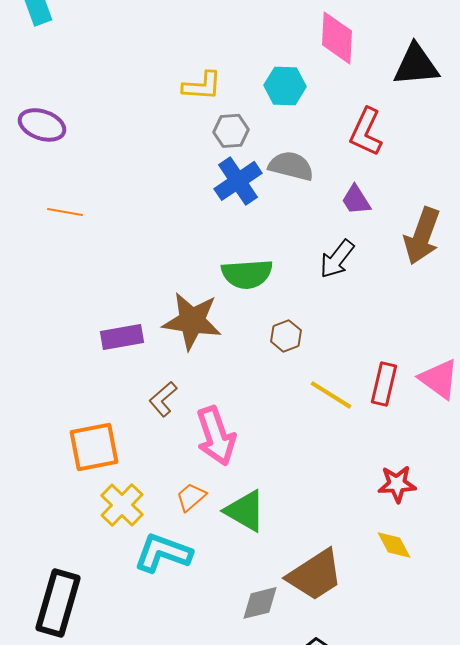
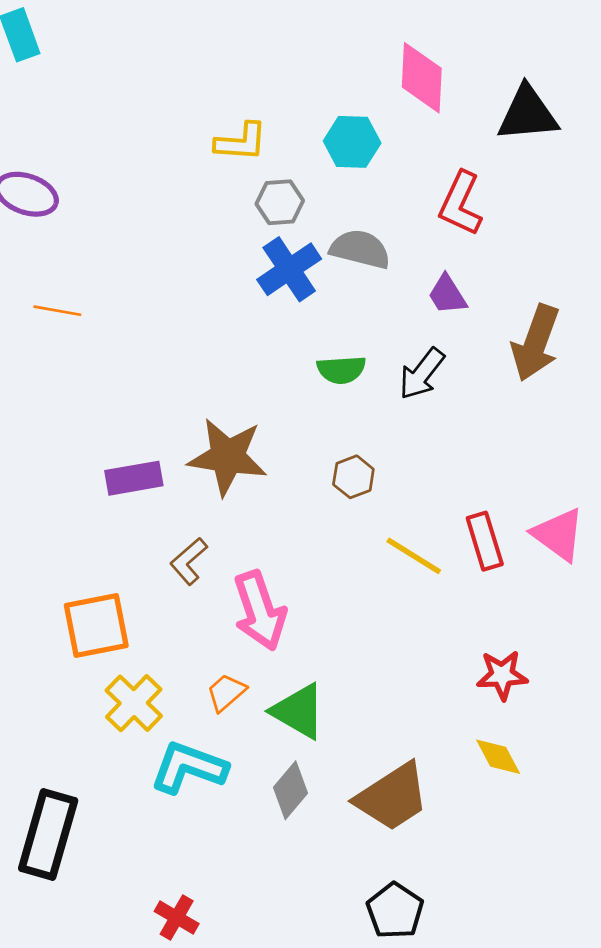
green semicircle: (247, 274) -> (341, 370), moved, size x0.7
red rectangle: (384, 384) -> (485, 541), turned -30
gray diamond: (260, 603) -> (290, 790), moved, turned -36

